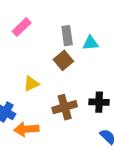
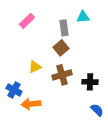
cyan triangle: (90, 43) -> (83, 17), moved
brown cross: (65, 107) -> (62, 75), moved

